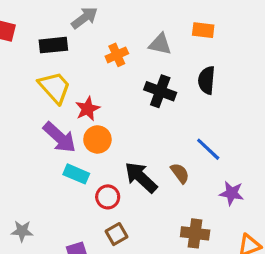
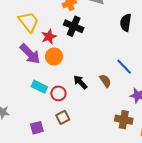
black cross: (160, 91) -> (74, 26), moved
cyan rectangle: (76, 174) -> (39, 87), moved
black arrow: (141, 177) -> (80, 82), size x0.7
brown cross: (195, 233) -> (124, 120), moved

